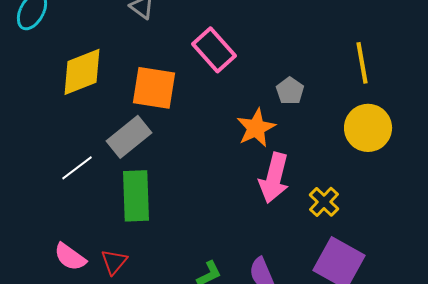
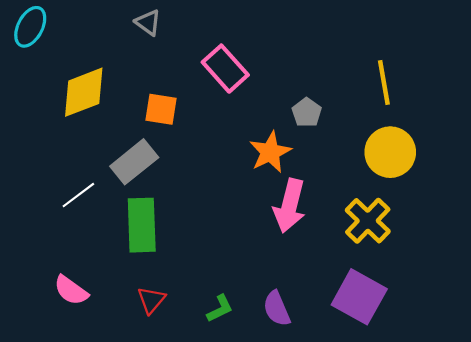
orange square: (154, 88) -> (161, 109), size x0.7
yellow cross: (324, 202) -> (368, 221), moved, size x1.4
red triangle: (114, 262) -> (151, 300), moved

